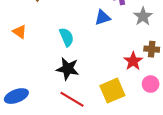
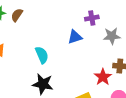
gray star: (143, 16) -> (112, 36), turned 30

